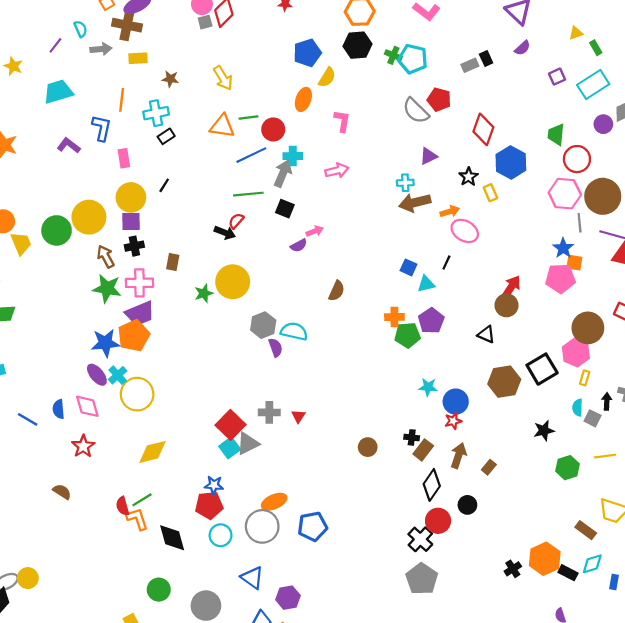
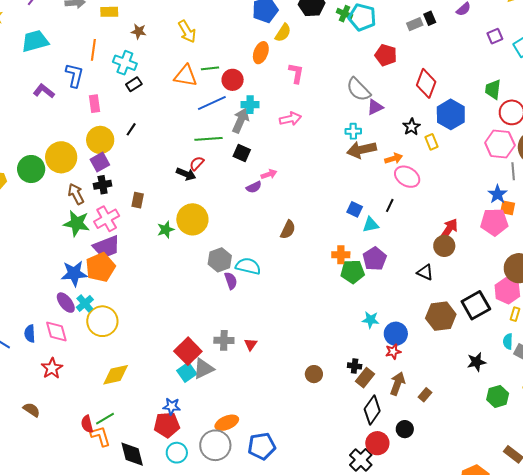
gray semicircle: (416, 111) -> (358, 90), moved
cyan cross: (156, 113) -> (125, 63), turned 30
purple square: (131, 222) -> (100, 162), turned -30
pink cross: (139, 283) -> (107, 219), turned -30

